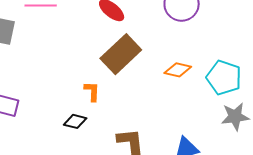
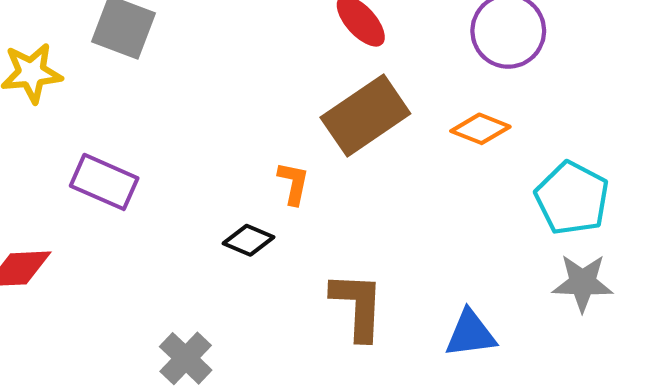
orange diamond: (178, 70) -> (480, 129), moved

